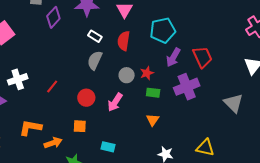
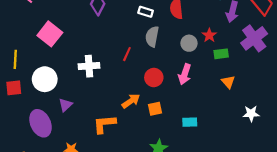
white cross: (18, 79) -> (89, 66), moved, turned 30
red line: (52, 87) -> (127, 54), moved
orange arrow: (53, 143) -> (131, 101), moved

